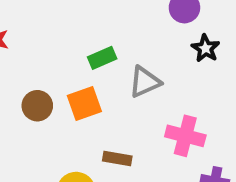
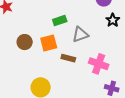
brown rectangle: (117, 158) -> (68, 58), moved

